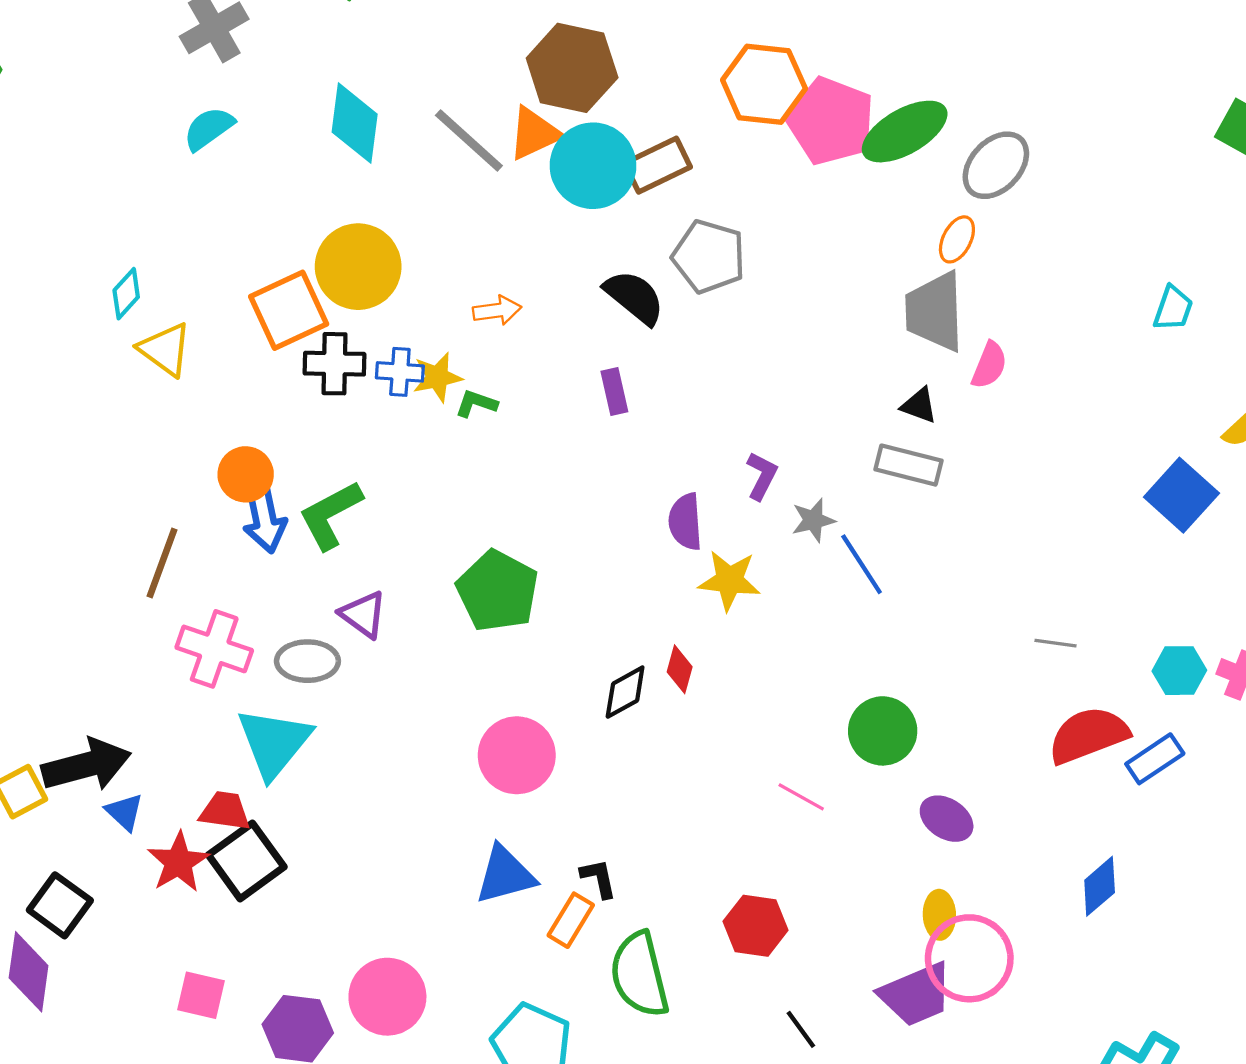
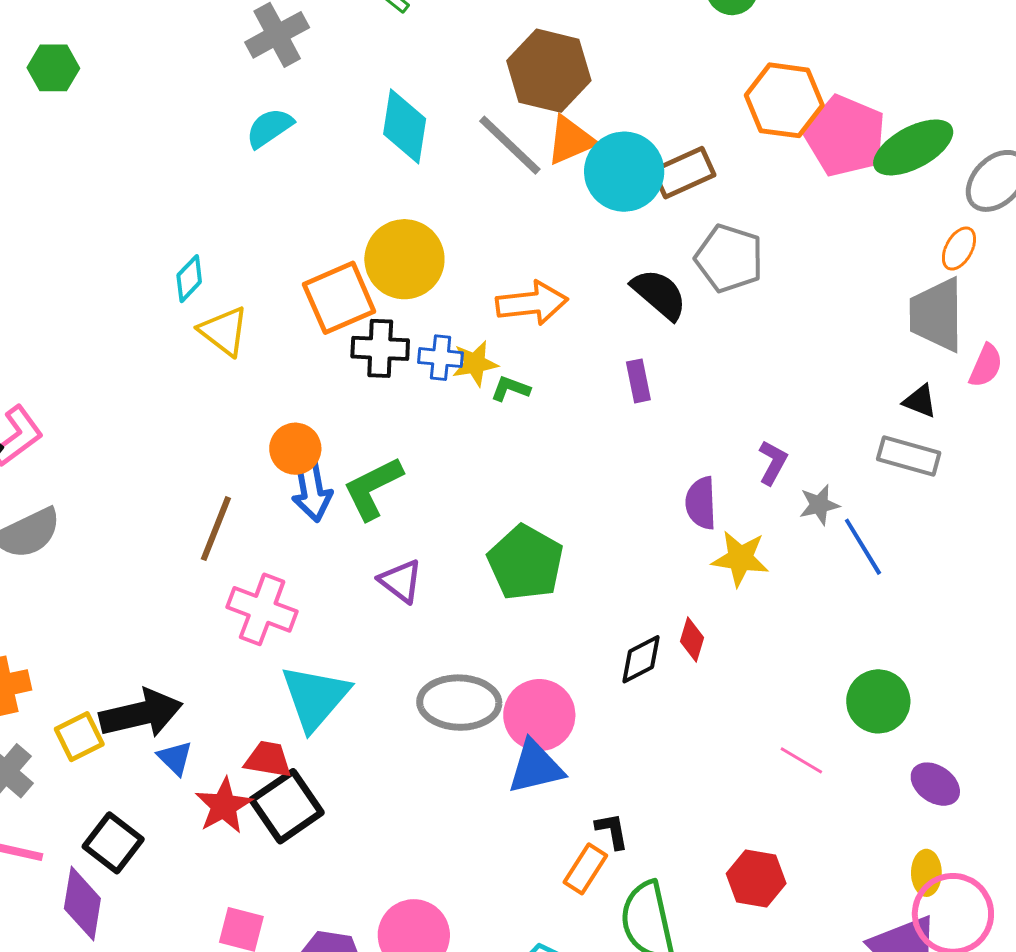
brown hexagon: (572, 68) -> (549, 71), moved
orange arrow: (497, 310) -> (532, 303), size x1.6
gray ellipse: (307, 661) -> (459, 703), moved, size x1.4
blue triangle: (505, 875) -> (536, 767), moved

